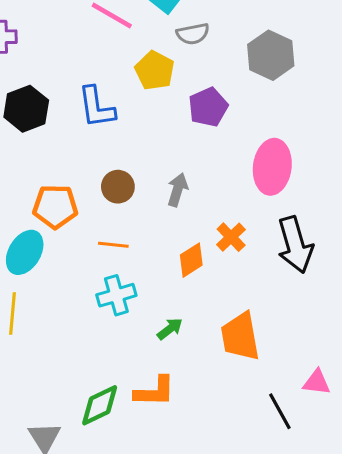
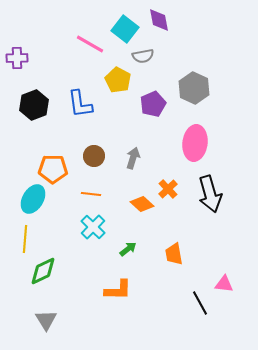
gray hexagon: (271, 55) -> (194, 88), moved
orange diamond: (191, 260) -> (142, 204), turned 75
cyan cross: (116, 295) -> (93, 227), turned -30
orange trapezoid: (240, 336) -> (174, 254), size x0.7
green diamond: (100, 405) -> (43, 271), moved

